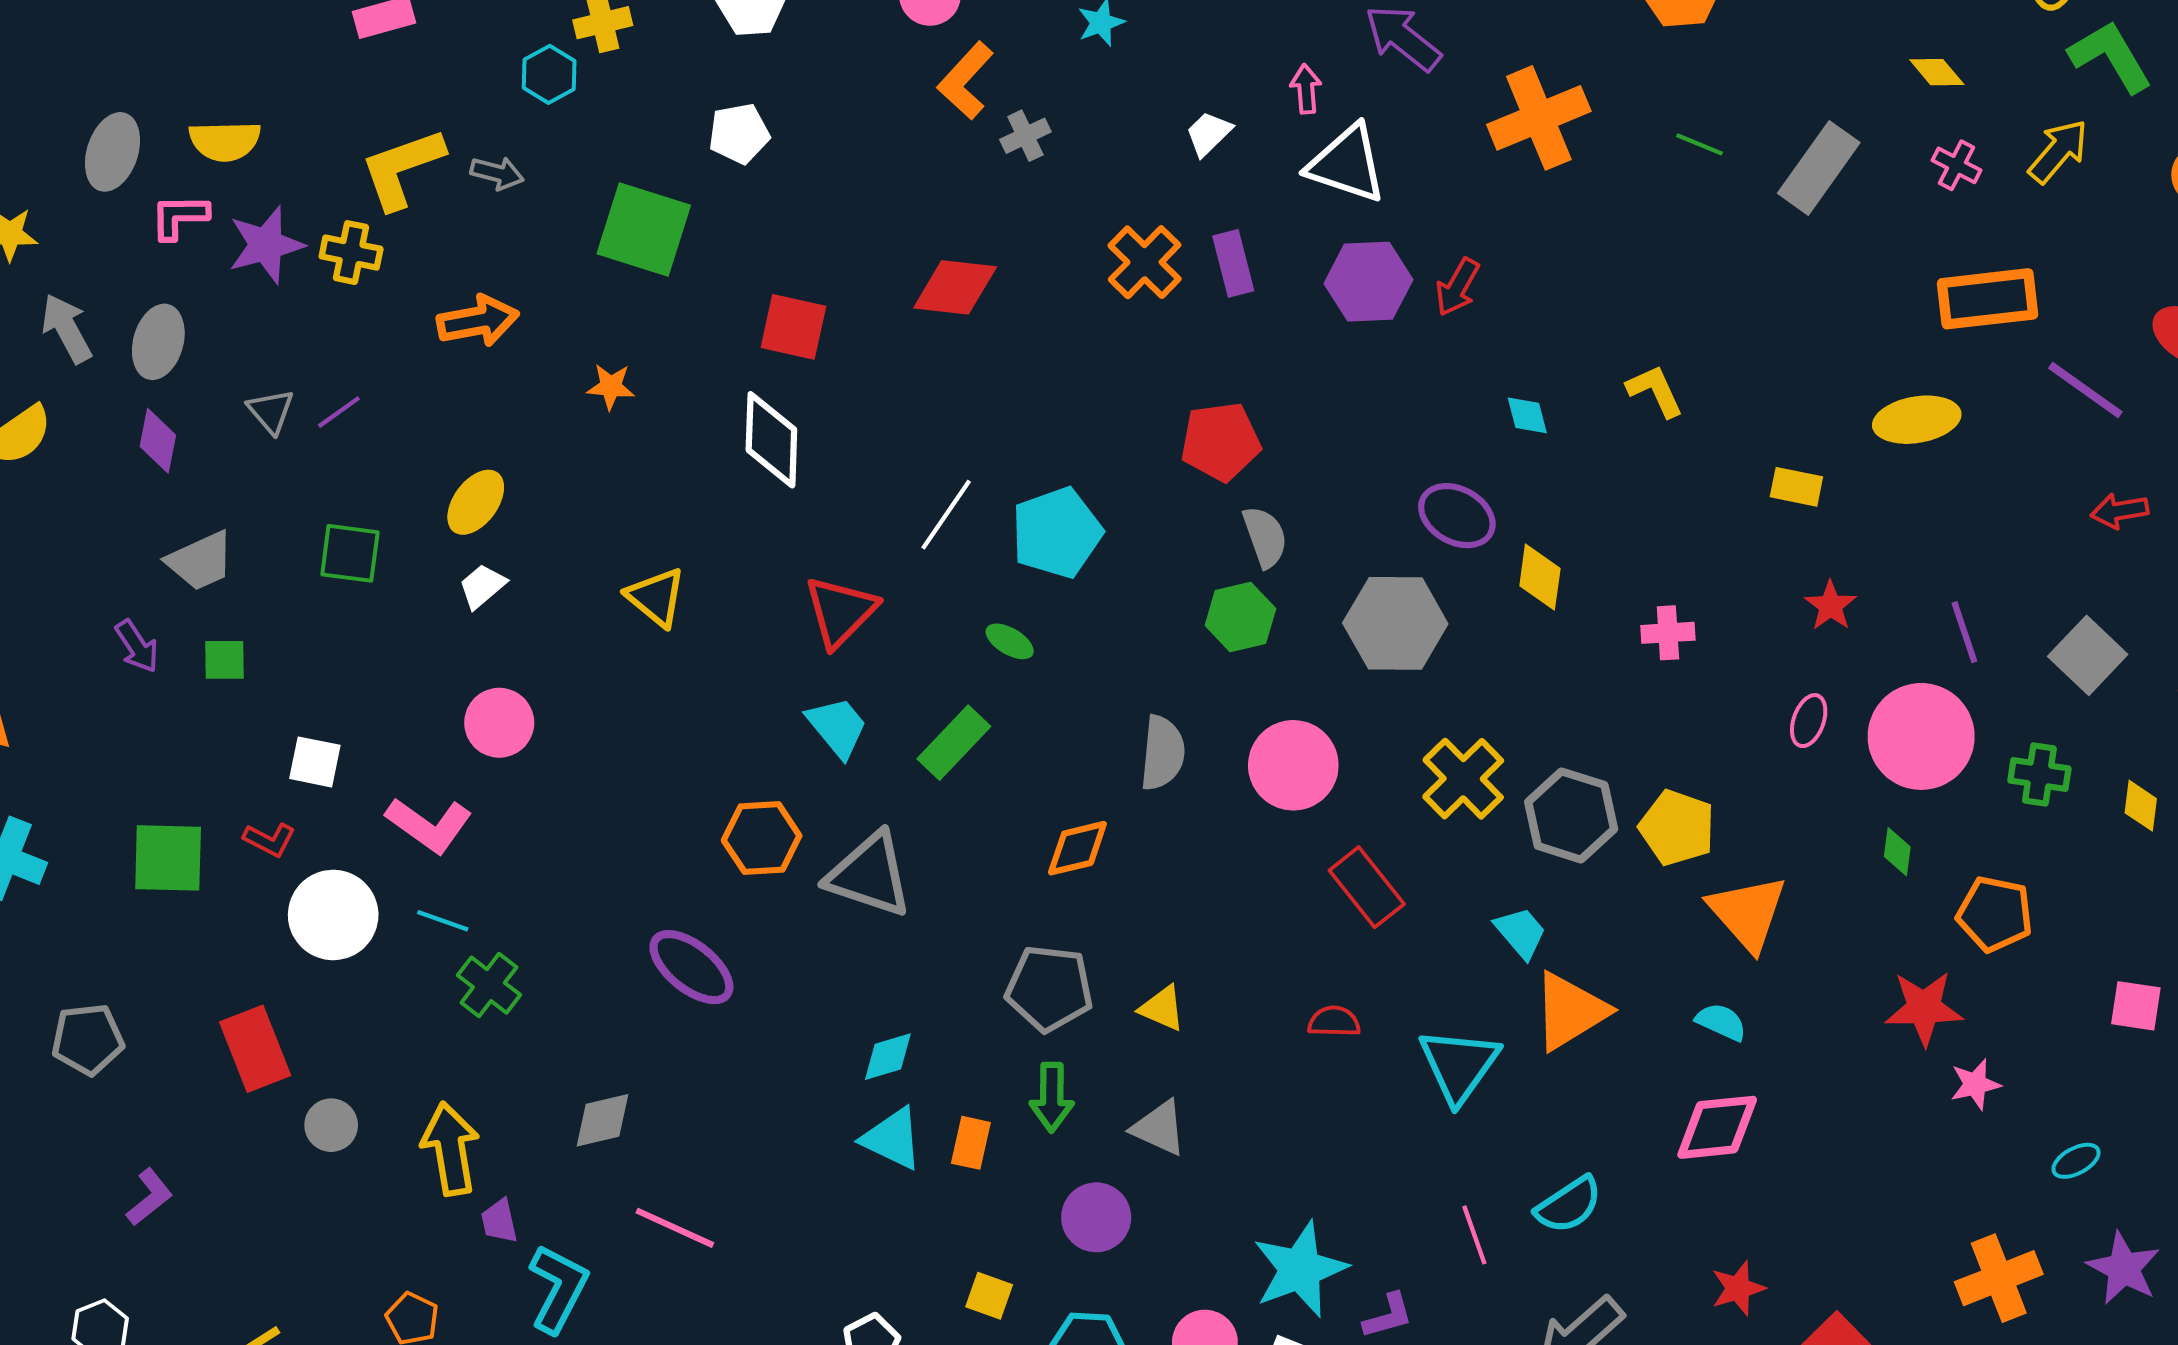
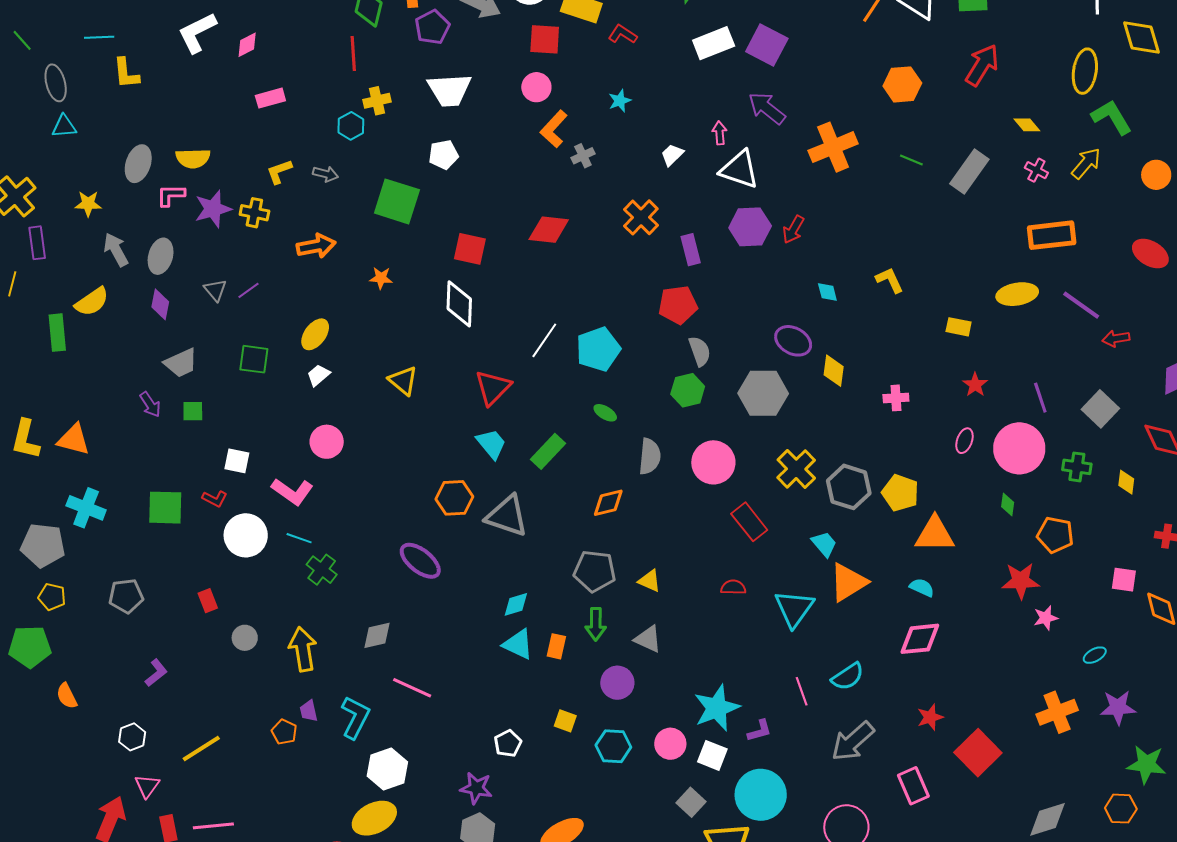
yellow L-shape: (402, 168) -> (279, 172), size x0.6
purple rectangle: (1233, 263) -> (691, 250), moved
purple line: (2085, 390) -> (1081, 305), moved
green ellipse: (1010, 641) -> (605, 413), moved
orange triangle: (1748, 913) -> (935, 534), turned -48
red rectangle: (255, 1049) -> (208, 601), size x0.6
purple trapezoid: (499, 1221) -> (309, 711), moved
purple star: (2124, 1268) -> (1118, 707), turned -30

